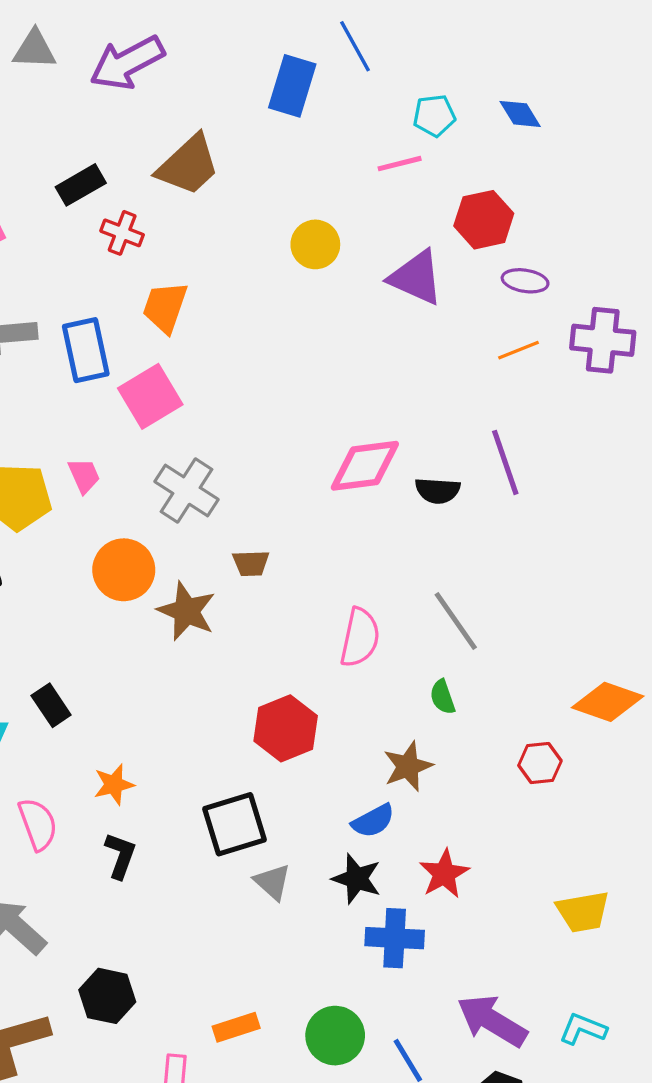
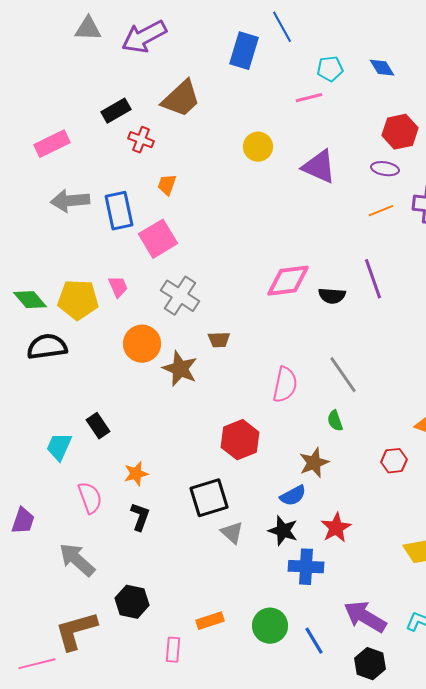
red hexagon: (484, 220) -> (400, 132), moved
orange trapezoid: (165, 307) -> (167, 185), size x0.7

